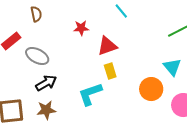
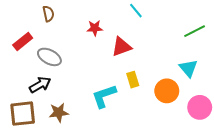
yellow rectangle: (110, 71) -> (133, 80), moved
black arrow: (46, 83) -> (40, 85), moved

